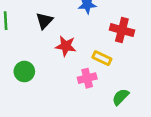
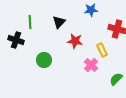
yellow rectangle: (102, 58) -> (102, 50), turned 40
pink cross: (87, 78) -> (91, 65), turned -32

